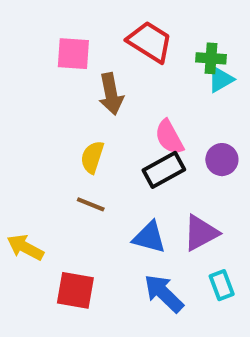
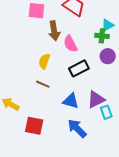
green cross: (211, 58) -> (102, 36), moved
pink semicircle: (169, 137) -> (70, 44), moved
purple circle: (222, 160) -> (108, 56), moved
cyan rectangle: (222, 285) -> (106, 112), moved

